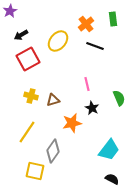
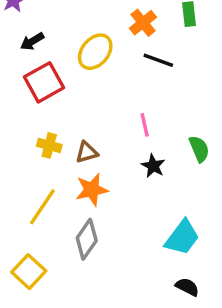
orange star: (72, 123) -> (92, 190), moved
yellow square: (35, 171) -> (29, 272), moved, turned 30

